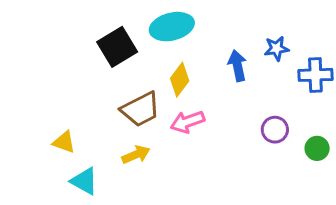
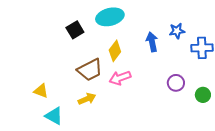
black square: (117, 47) -> (75, 30), size x0.7

